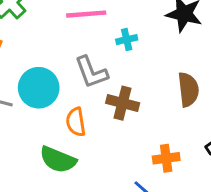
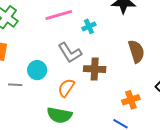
cyan circle: (39, 88) -> (37, 70), size x0.7
orange semicircle: (76, 122) -> (66, 88), turned 54

